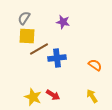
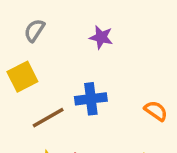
yellow square: (27, 36) -> (22, 77), moved, turned -30
brown line: (39, 49) -> (48, 118), moved

